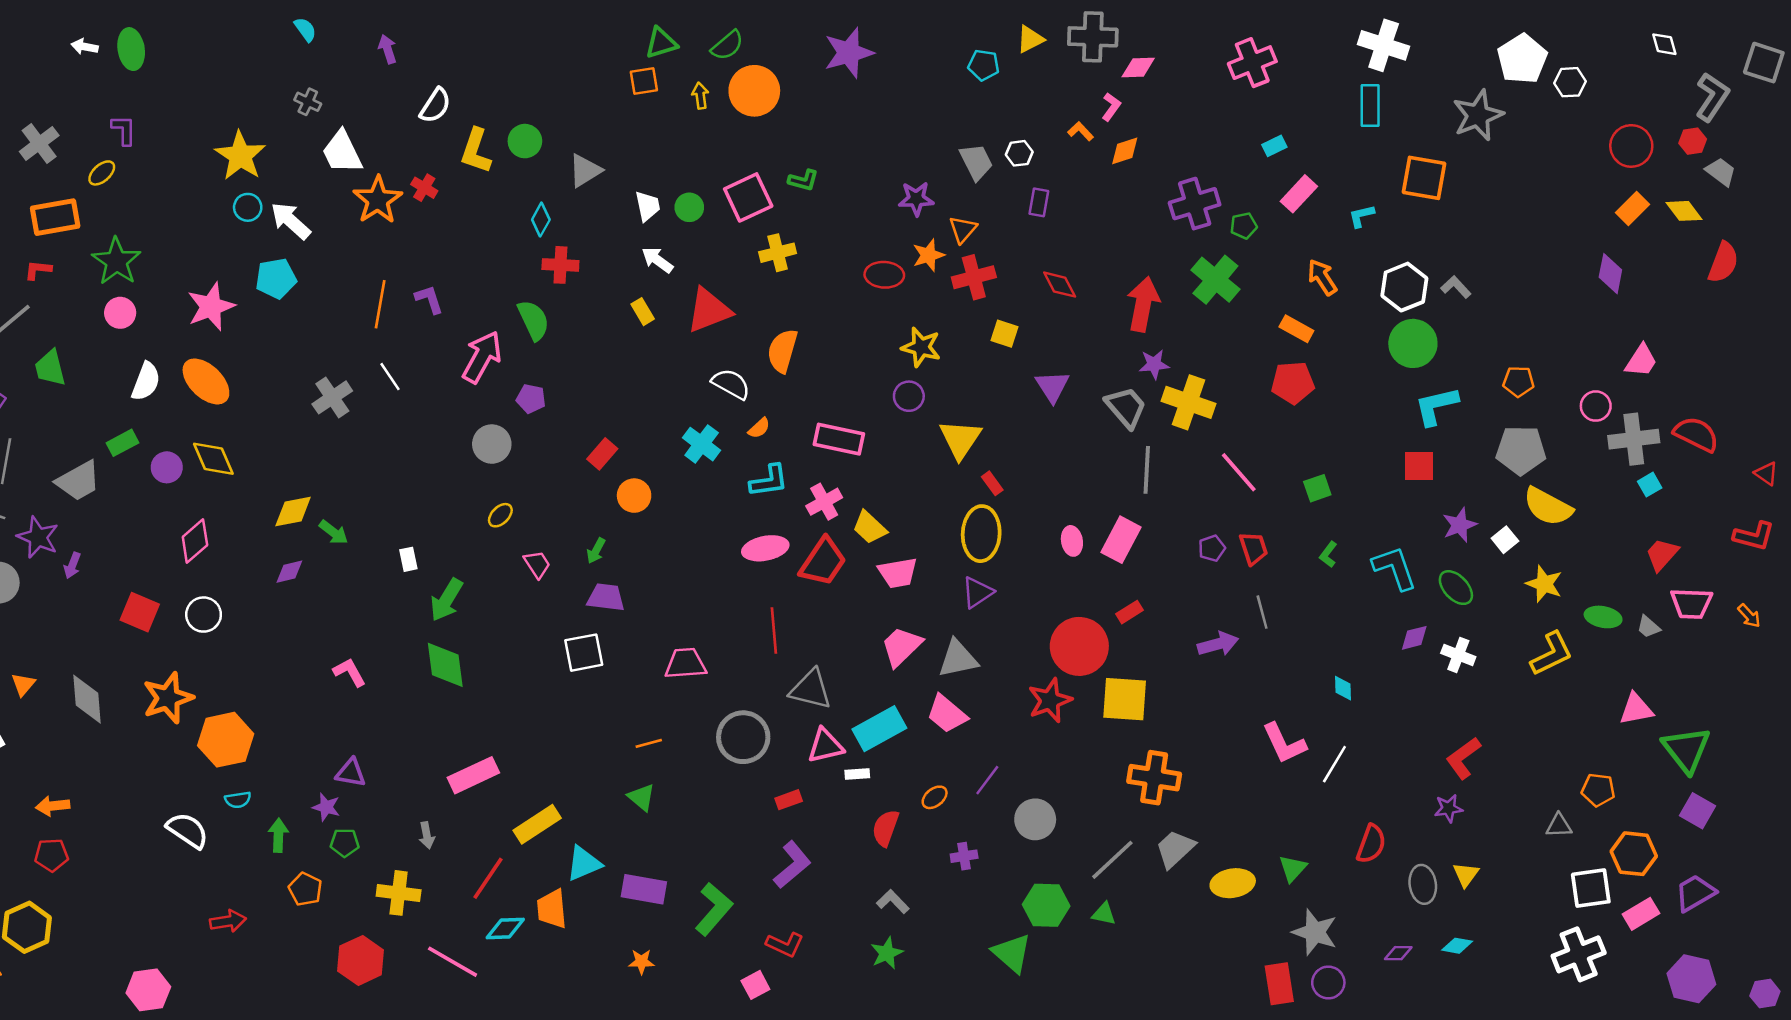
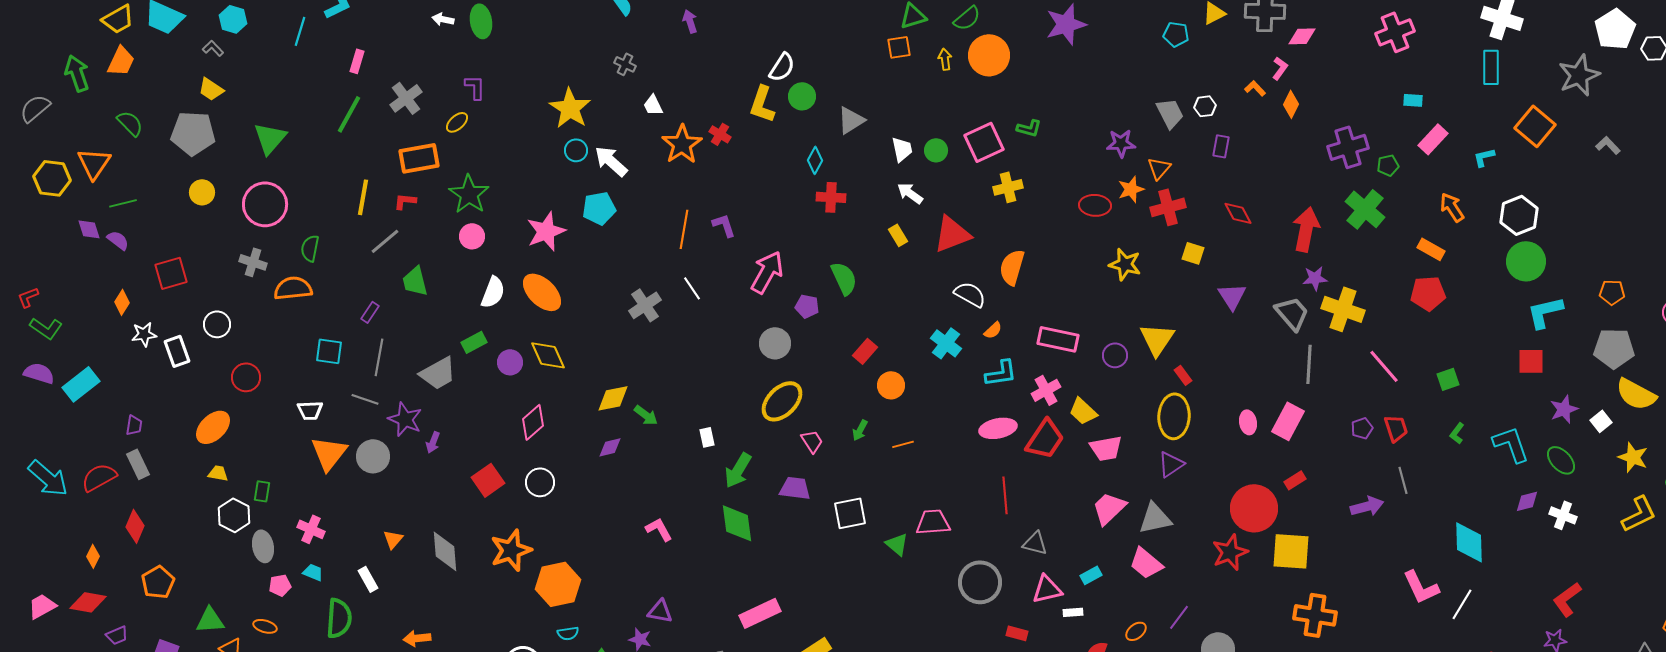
white semicircle: (435, 105) -> (782, 67), moved
cyan rectangle: (1274, 146) -> (1413, 100), turned 30
orange diamond: (1125, 151) -> (1291, 104), turned -44
white trapezoid: (342, 152) -> (653, 105), size x0.6
orange square: (1424, 178) -> (1535, 126), turned 30
gray L-shape: (1456, 287) -> (1608, 145), moved
green semicircle: (533, 320) -> (844, 278), moved
purple circle: (909, 396) -> (1115, 355), moved
yellow ellipse: (500, 515) -> (782, 401), size x2.0
purple trapezoid: (606, 597) -> (795, 488), moved
red square: (140, 612) -> (488, 480), turned 32
cyan diamond: (1343, 688) -> (1469, 542), size x2.0
gray triangle: (811, 689) -> (1035, 543), size x0.7
cyan rectangle: (879, 729) -> (1091, 575), size x0.5
orange line: (649, 743) -> (903, 444), moved
green triangle: (641, 797) -> (897, 544), moved
red rectangle: (789, 800) -> (1017, 633), turned 35

